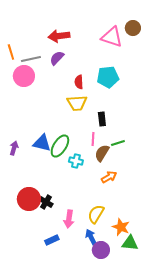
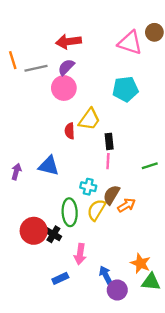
pink circle: (24, 76) -> (64, 88), moved
red semicircle: (79, 82) -> (70, 131), moved
yellow trapezoid: (77, 103) -> (89, 119), turned -50
black rectangle: (102, 119) -> (109, 141), moved
green line: (118, 143) -> (150, 166), moved
green ellipse: (60, 146) -> (70, 212), moved, turned -35
brown semicircle: (102, 153) -> (111, 195), moved
yellow semicircle: (96, 214) -> (96, 210), moved

